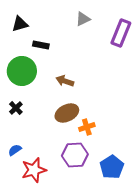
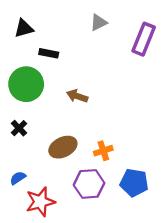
brown ellipse: (67, 113) -> (63, 147), moved
blue pentagon: (112, 167) -> (134, 183), moved, turned -30

